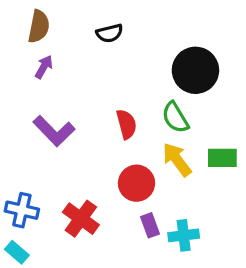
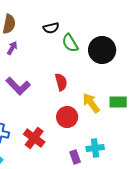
green semicircle: (175, 117) -> (70, 43), moved
purple rectangle: (150, 225) -> (75, 157), moved

